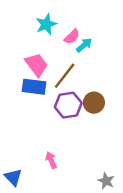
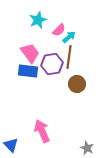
brown line: (65, 76) -> (69, 57), moved, turned -30
purple hexagon: (68, 105) -> (52, 64), moved
pink arrow: (51, 160) -> (42, 131), size x1.6

